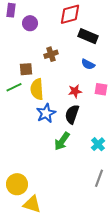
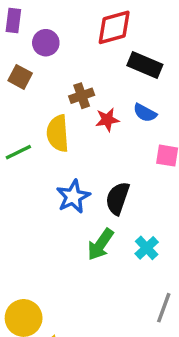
brown square: (26, 69) -> (20, 77), moved, turned 32
yellow semicircle: (37, 89) -> (58, 133), moved
red star: (75, 91) -> (107, 120), moved
cyan cross: (98, 144) -> (147, 248), moved

